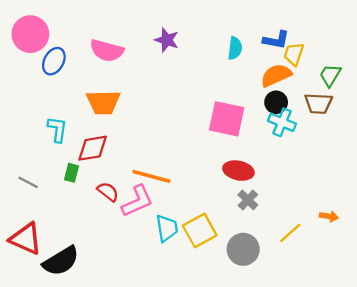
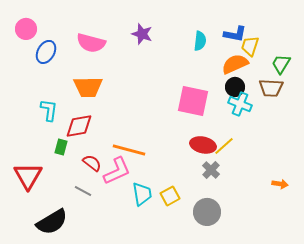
pink circle: (30, 34) -> (26, 29), size x0.7
gray line: (28, 182) -> (83, 191), moved
yellow square: (200, 230) -> (170, 196), size x0.7
yellow line: (290, 233) -> (224, 146), moved
red triangle: (26, 239) -> (28, 176), moved, turned 36

